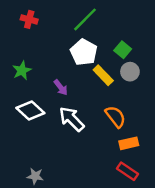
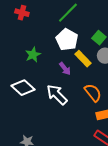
green star: (22, 70) -> (33, 55), moved
purple arrow: (61, 87) -> (65, 69), moved

